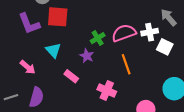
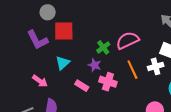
white cross: (150, 32) -> (156, 66), moved
cyan triangle: (53, 50) -> (63, 63), turned 35
pink cross: (107, 90) -> (108, 82), moved

